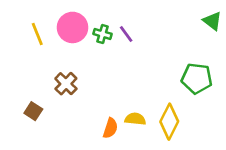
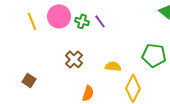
brown cross: (66, 84) -> (74, 59), moved
yellow semicircle: (135, 119) -> (113, 66), moved

